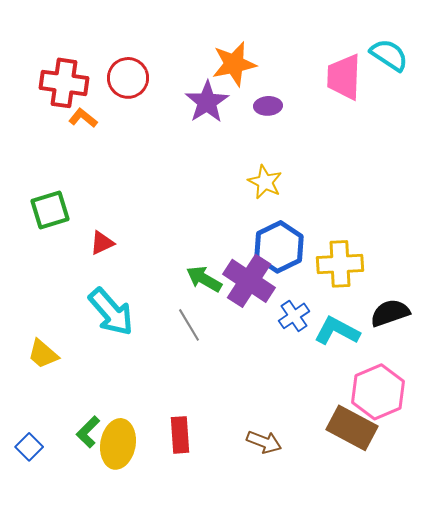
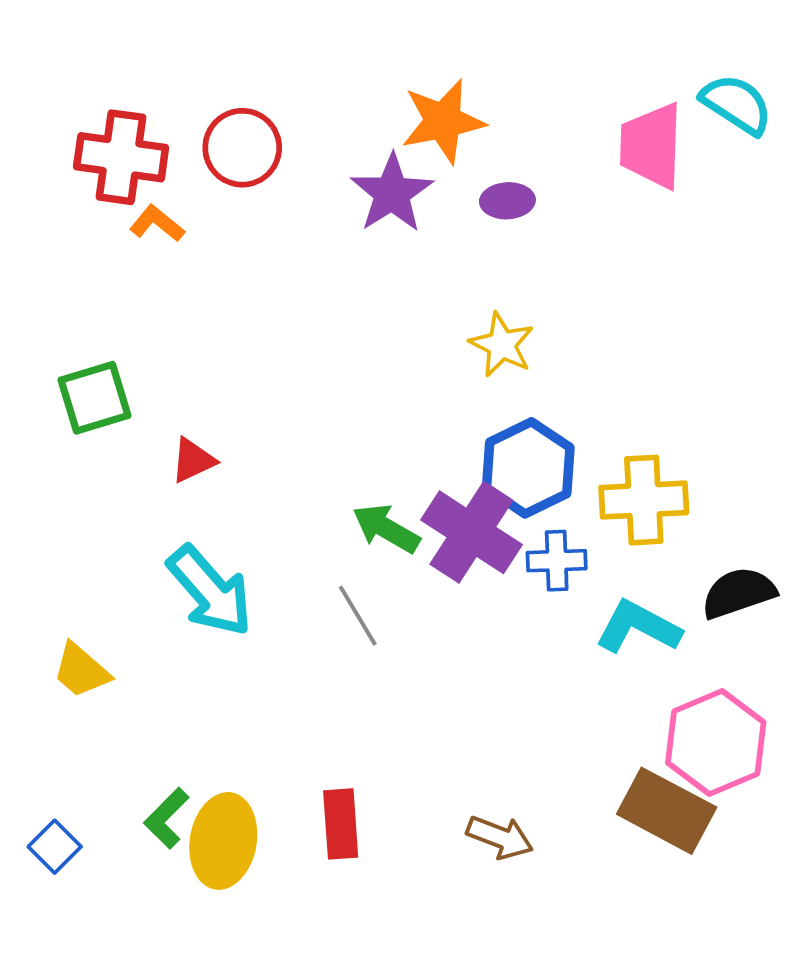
blue cross: (294, 316) -> (557, 561), moved, turned 32

